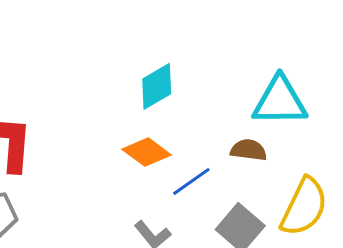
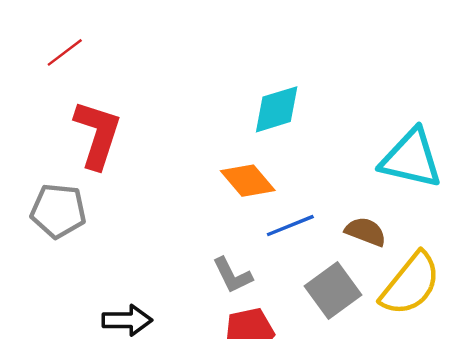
brown semicircle: (249, 150) -> (366, 232), moved

